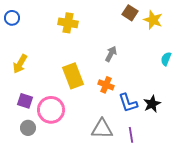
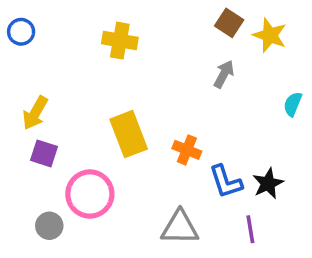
gray arrow: (111, 54) -> (224, 74), moved
purple square: (25, 101) -> (44, 153), moved
purple line: (131, 135) -> (250, 229), moved

